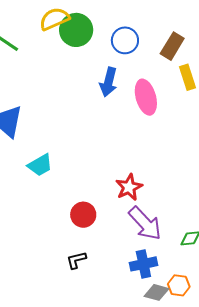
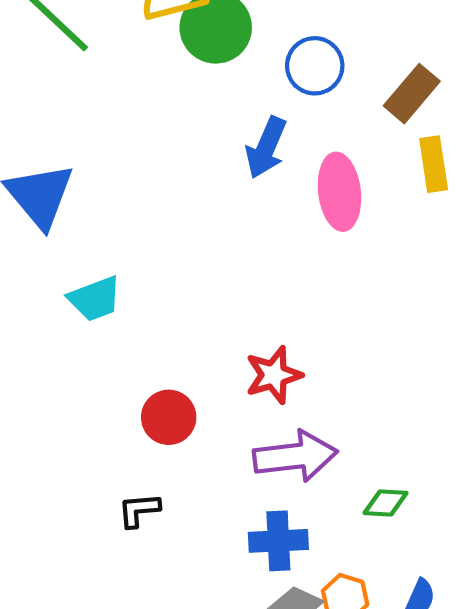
purple arrow: (145, 223) -> (295, 456), turned -63

